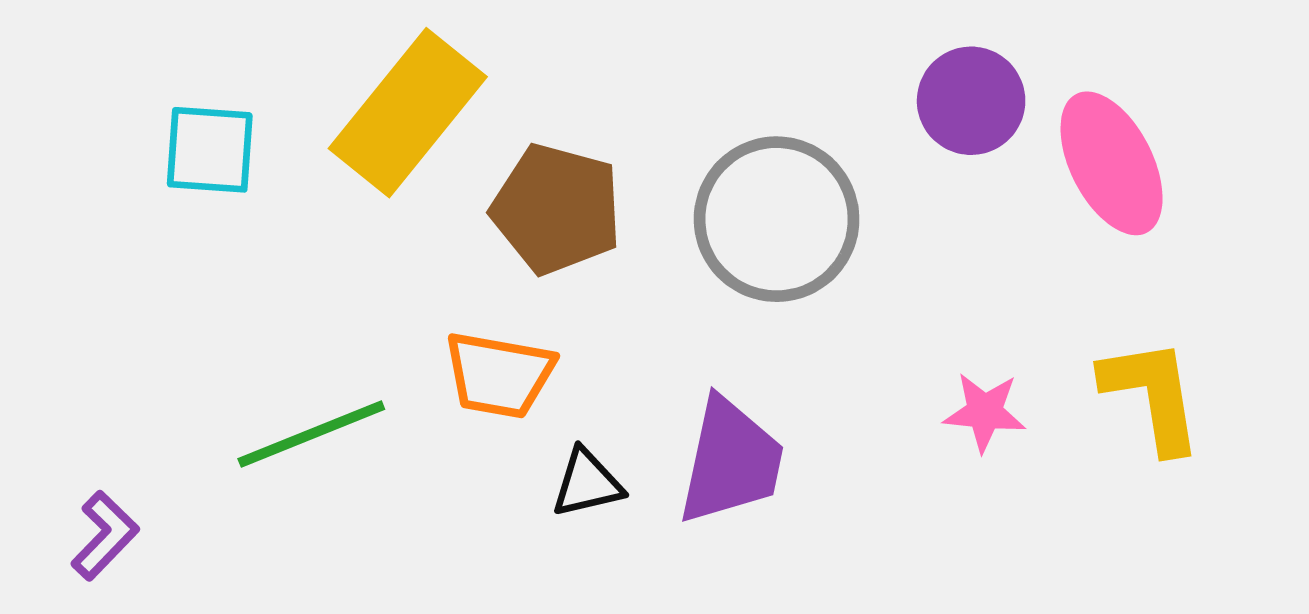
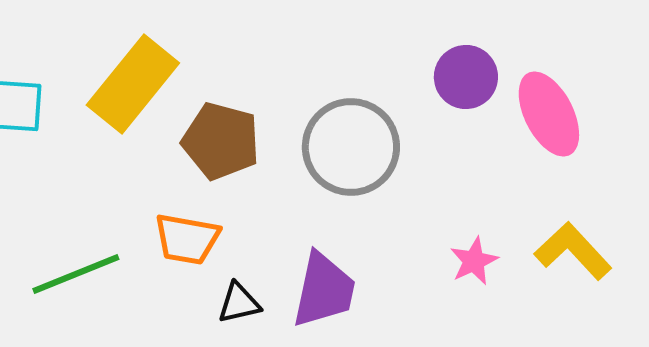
yellow L-shape: (1152, 395) -> (573, 251), turned -34
pink star: (985, 412) -> (474, 261), turned -30

